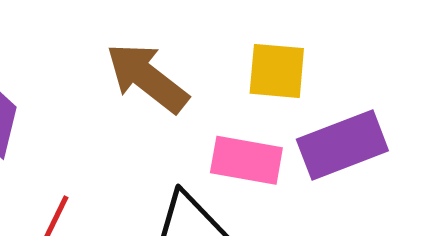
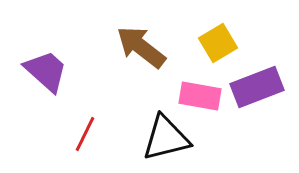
yellow square: (277, 71) -> (218, 43), turned -36

